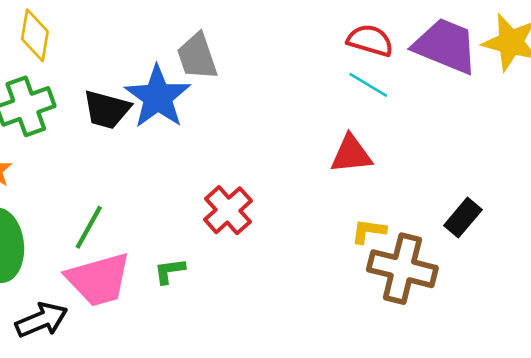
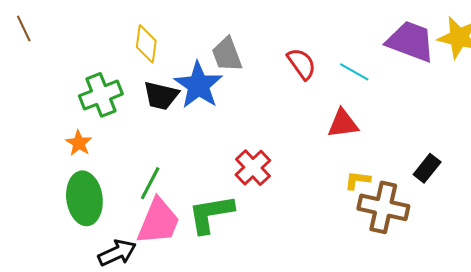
yellow diamond: (35, 35) -> (146, 44), moved
red semicircle: (370, 40) -> (302, 64), moved, turned 40
green L-shape: (170, 271) -> (211, 214), size x2.0
pink trapezoid: (99, 279) -> (158, 222), turned -50

